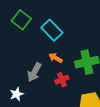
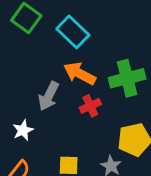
orange arrow: (56, 58) -> (80, 74), size x1.5

